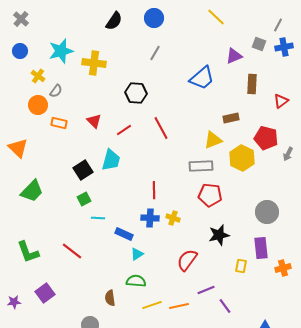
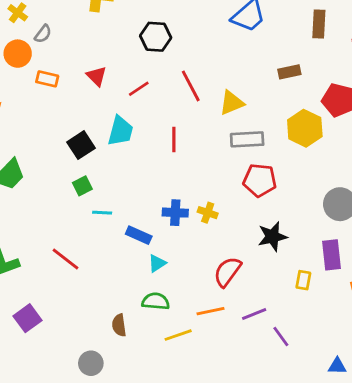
yellow triangle: (213, 140) -> (232, 103), moved
red line: (154, 190) -> (174, 139), moved
orange line: (179, 306) -> (210, 311), moved

